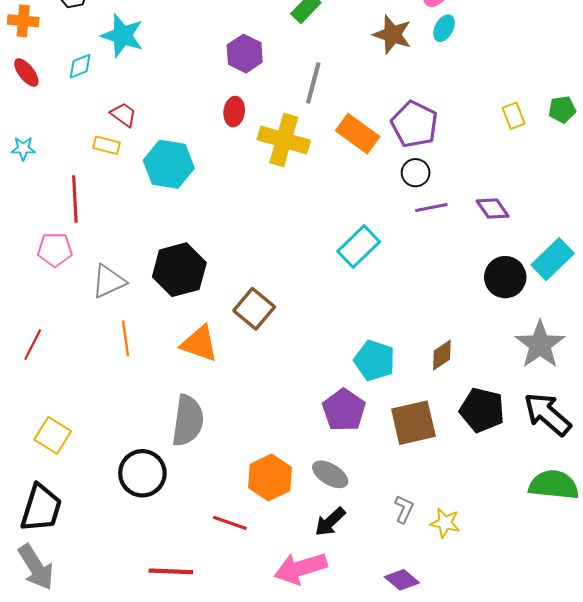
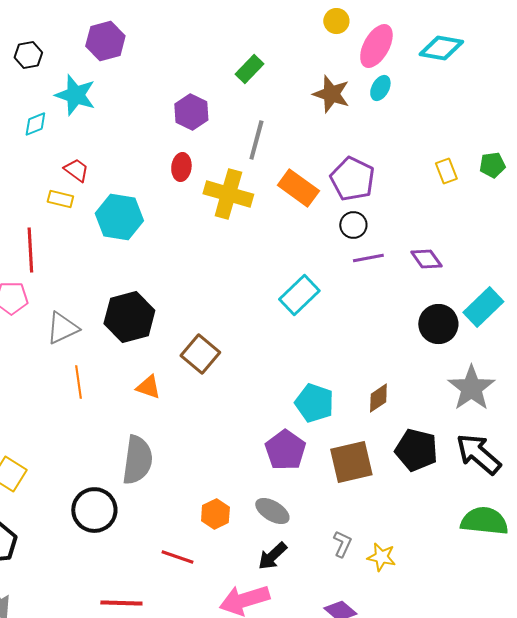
orange triangle: (199, 344) -> (148, 387), size x0.7
orange hexagon: (270, 478) -> (215, 514), size x0.7

